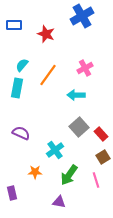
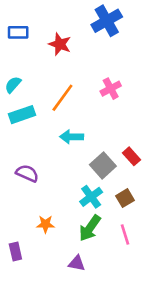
cyan semicircle: (22, 65) -> (13, 85), moved
cyan rectangle: (17, 88) -> (22, 115), turned 60
cyan arrow: (76, 95) -> (72, 137), moved
red rectangle: (101, 134) -> (132, 156), moved
cyan cross: (55, 150) -> (91, 197), moved
brown square: (103, 157) -> (125, 198), moved

